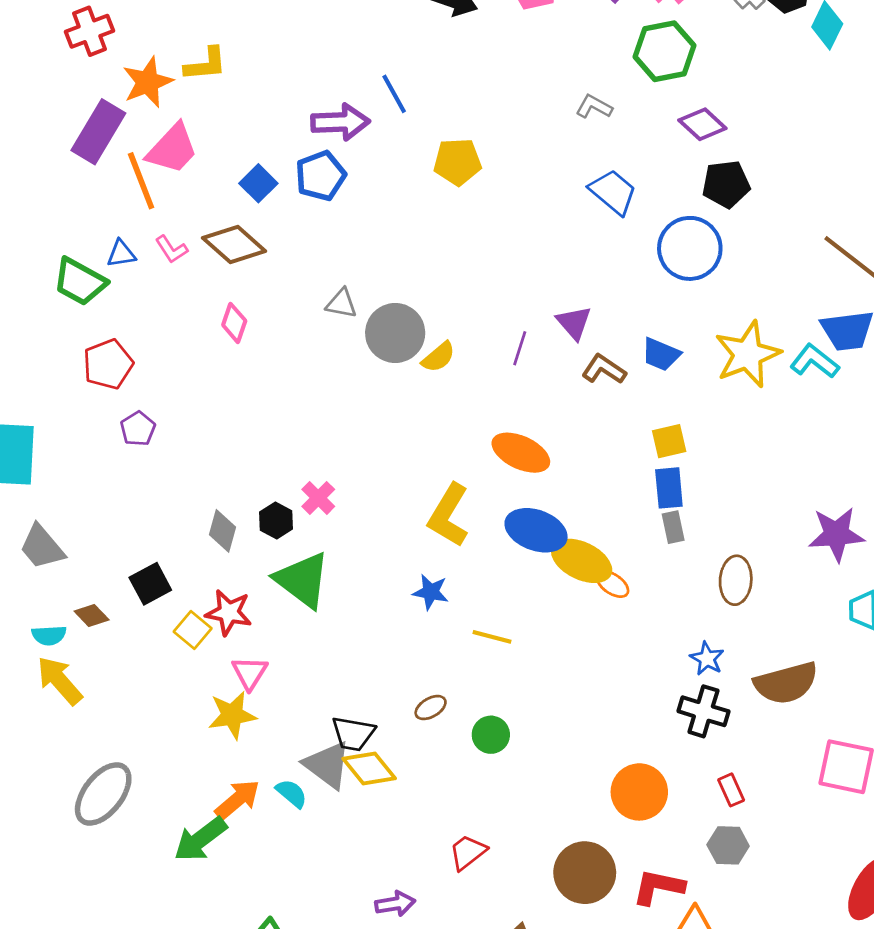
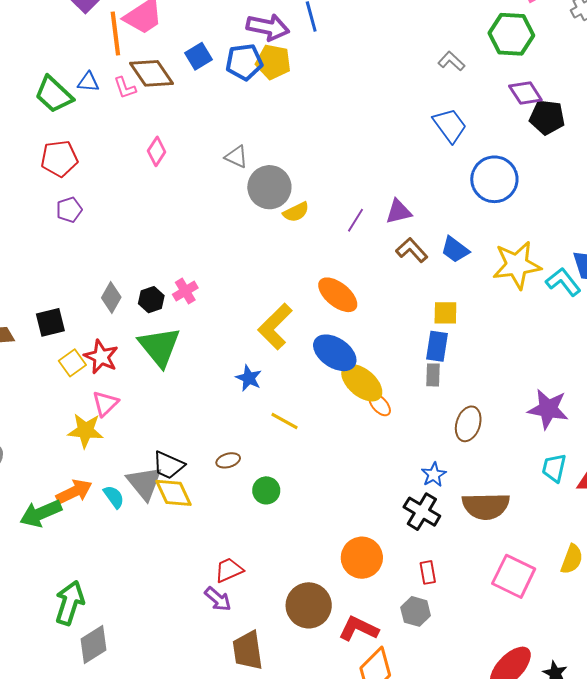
yellow pentagon: (457, 162) -> (273, 62), moved
black pentagon: (726, 184) -> (547, 117), moved
brown diamond: (234, 245) -> (152, 73), moved
purple triangle: (574, 323) -> (399, 212), turned 44
purple arrow: (395, 904) -> (218, 599), moved, turned 36

